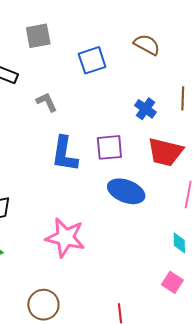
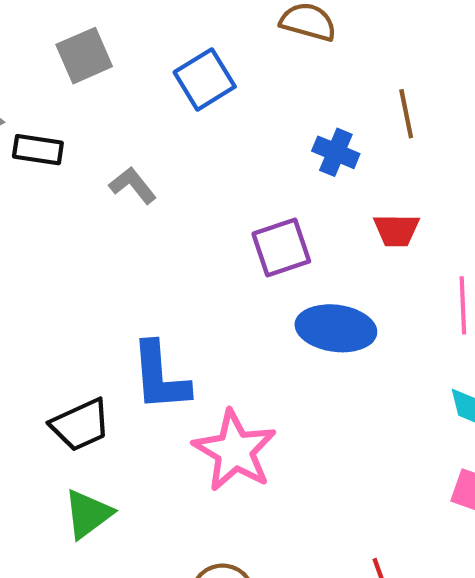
red trapezoid: (165, 152) -> (396, 230), size x0.6
blue L-shape: (65, 154) -> (160, 377), moved
pink star: (65, 237) -> (235, 451), turned 30

